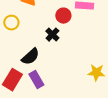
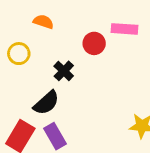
black cross: (52, 35) -> (64, 71), moved

